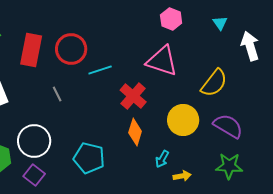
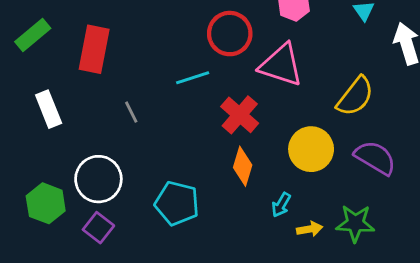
red circle: (71, 49) -> (230, 34), moved
green star: (229, 166) -> (355, 223), moved

